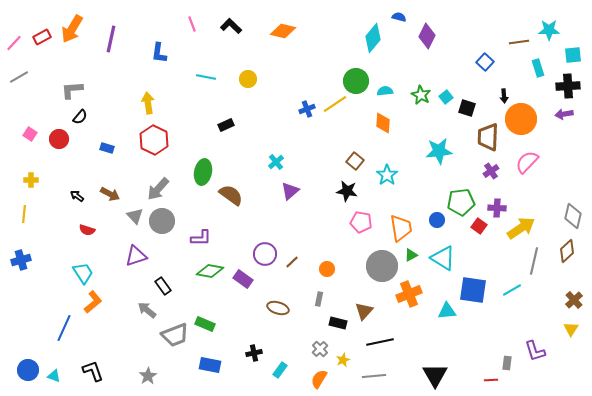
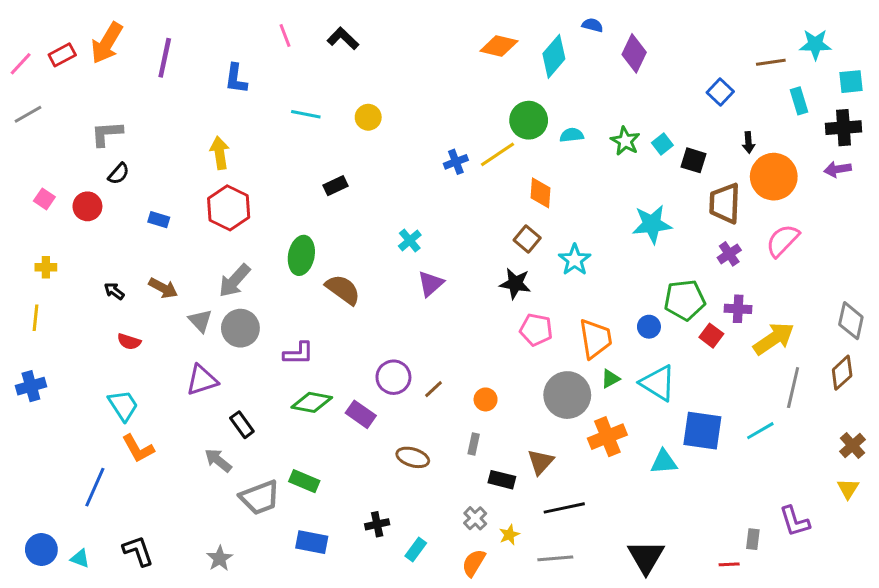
orange diamond: (283, 31) -> (499, 46), moved
orange diamond: (383, 123) -> (541, 193), moved
orange L-shape: (93, 302) -> (138, 448), turned 100

